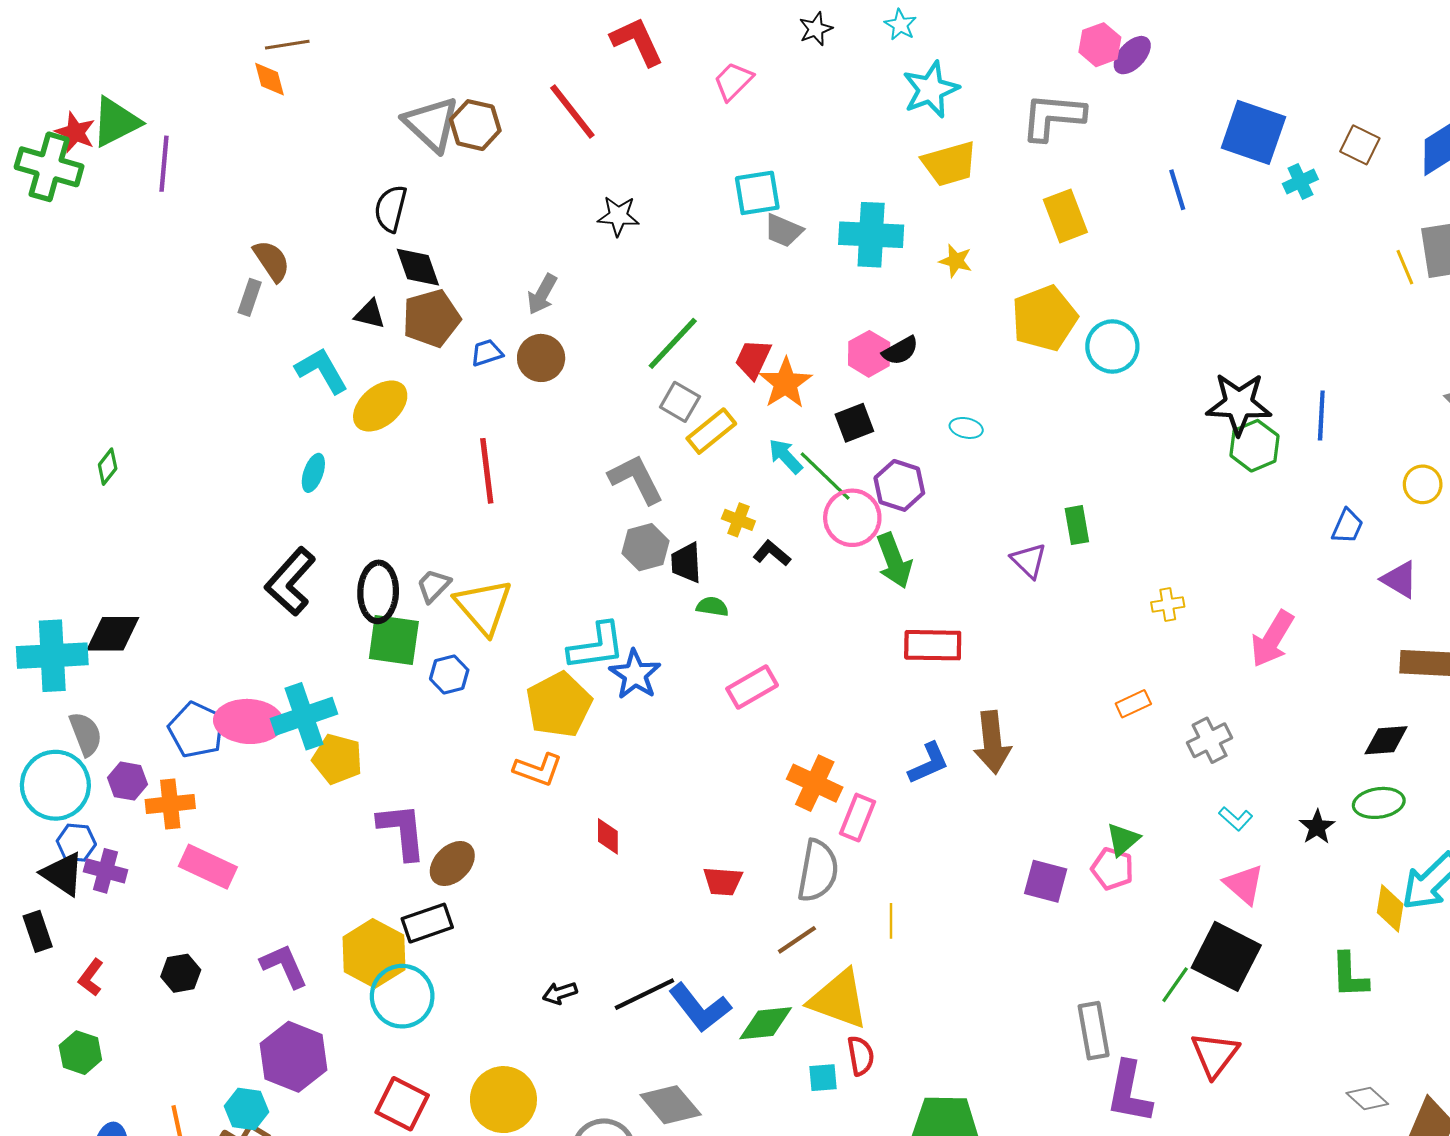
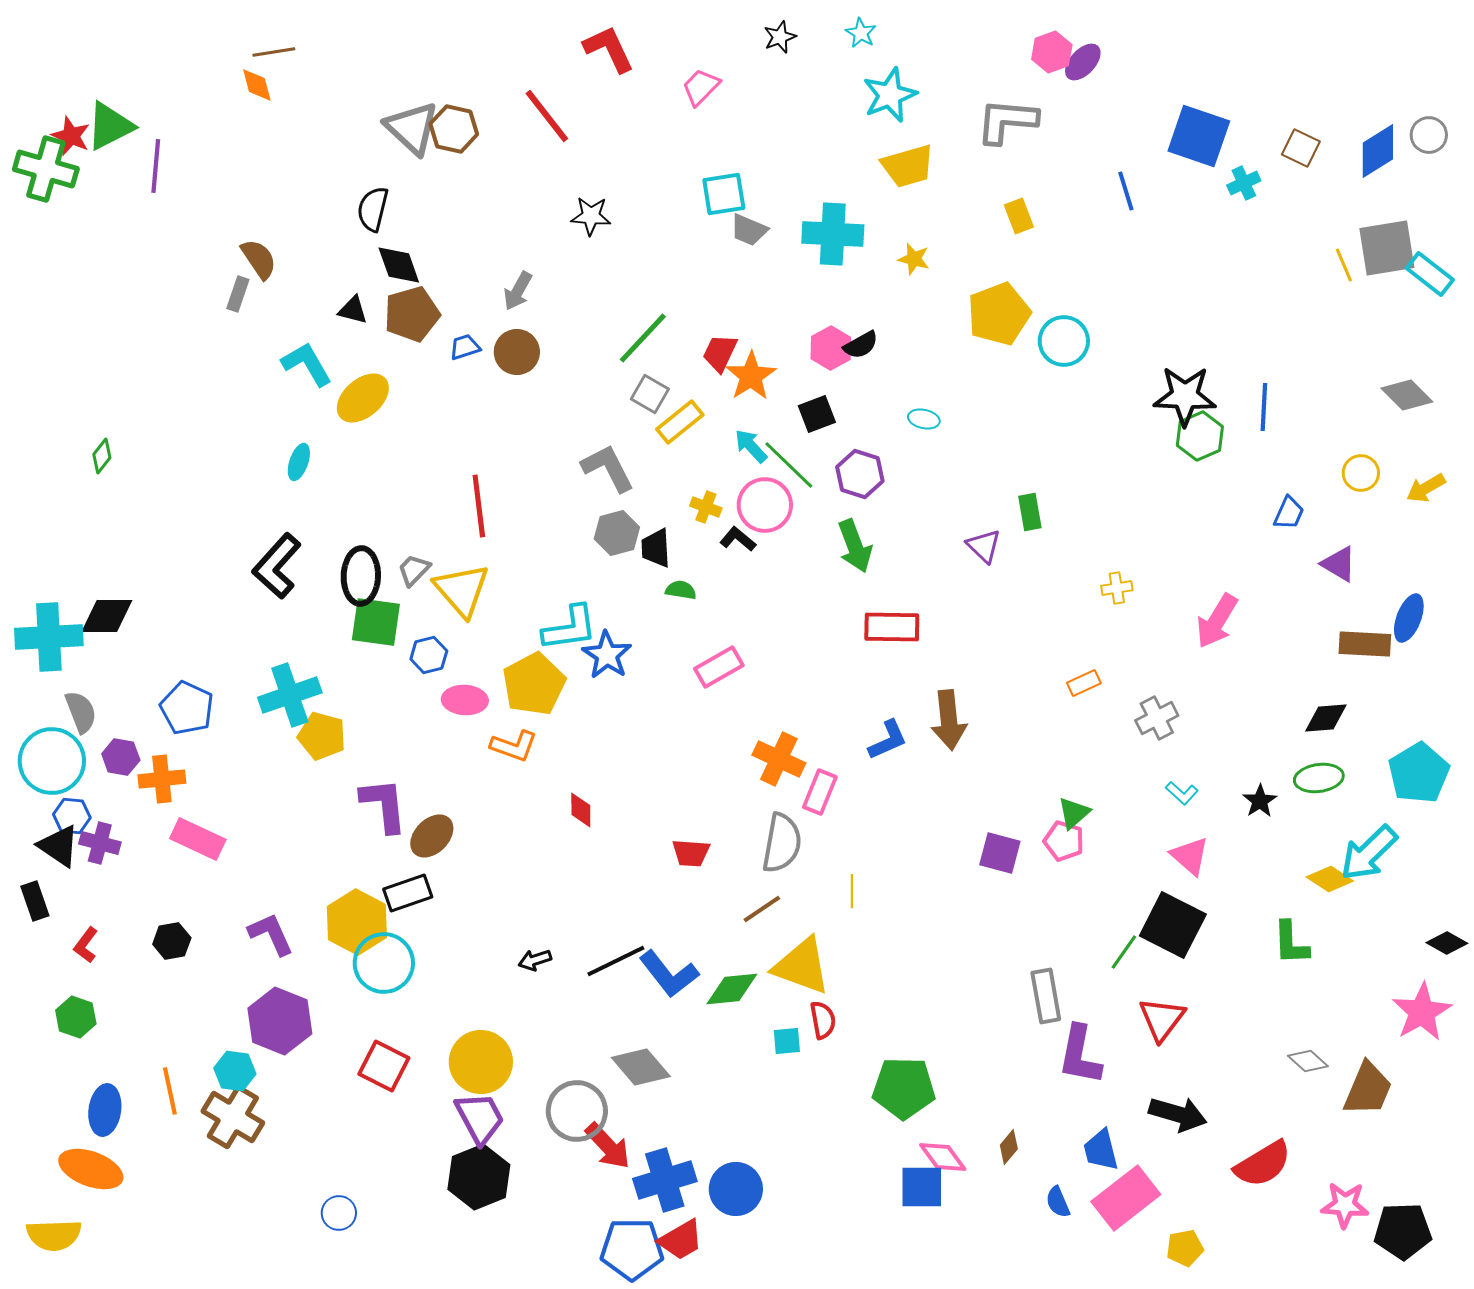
yellow rectangle: (1065, 216) -> (1019, 216), size x0.7
red line: (487, 471) -> (479, 506), moved
pink circle: (852, 518) -> (765, 505), moved
pink ellipse: (249, 721) -> (465, 700), moved, size x0.7
yellow diamond: (1390, 908) -> (1330, 879), turned -66

